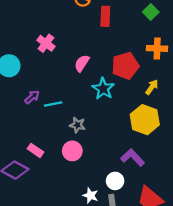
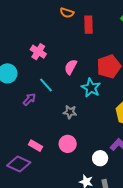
cyan line: (53, 104) -> (46, 85), moved, turned 63
gray star: (77, 125) -> (70, 112), moved
white circle: (115, 181) -> (100, 158), moved

